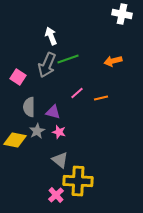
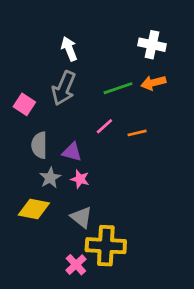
white cross: (122, 14) -> (152, 45), moved
green line: (68, 59) -> (118, 88), moved
yellow diamond: (15, 140) -> (34, 209), moved

